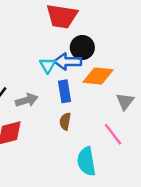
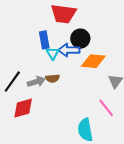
blue rectangle: (65, 91) -> (44, 40), moved
brown semicircle: (65, 121) -> (53, 78), moved, turned -104

